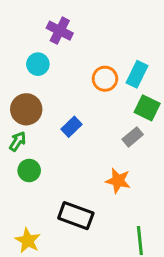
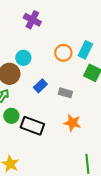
cyan circle: (38, 64) -> (23, 58), moved
gray rectangle: (133, 137) -> (65, 93), moved, turned 56
black rectangle: (76, 216) -> (32, 126), moved

